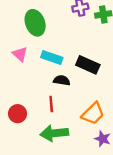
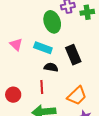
green ellipse: (35, 23) -> (52, 22), moved
black rectangle: (88, 65) -> (73, 55), turned 42

